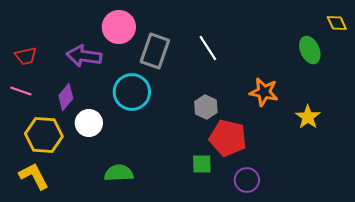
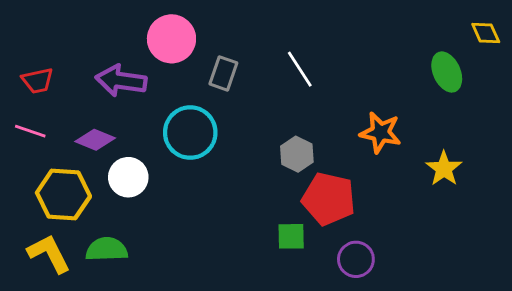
gray rectangle: (155, 51) -> (223, 73), size x0.7
purple diamond: (66, 97) -> (95, 140), turned 72
green semicircle: (119, 173) -> (107, 249), moved

